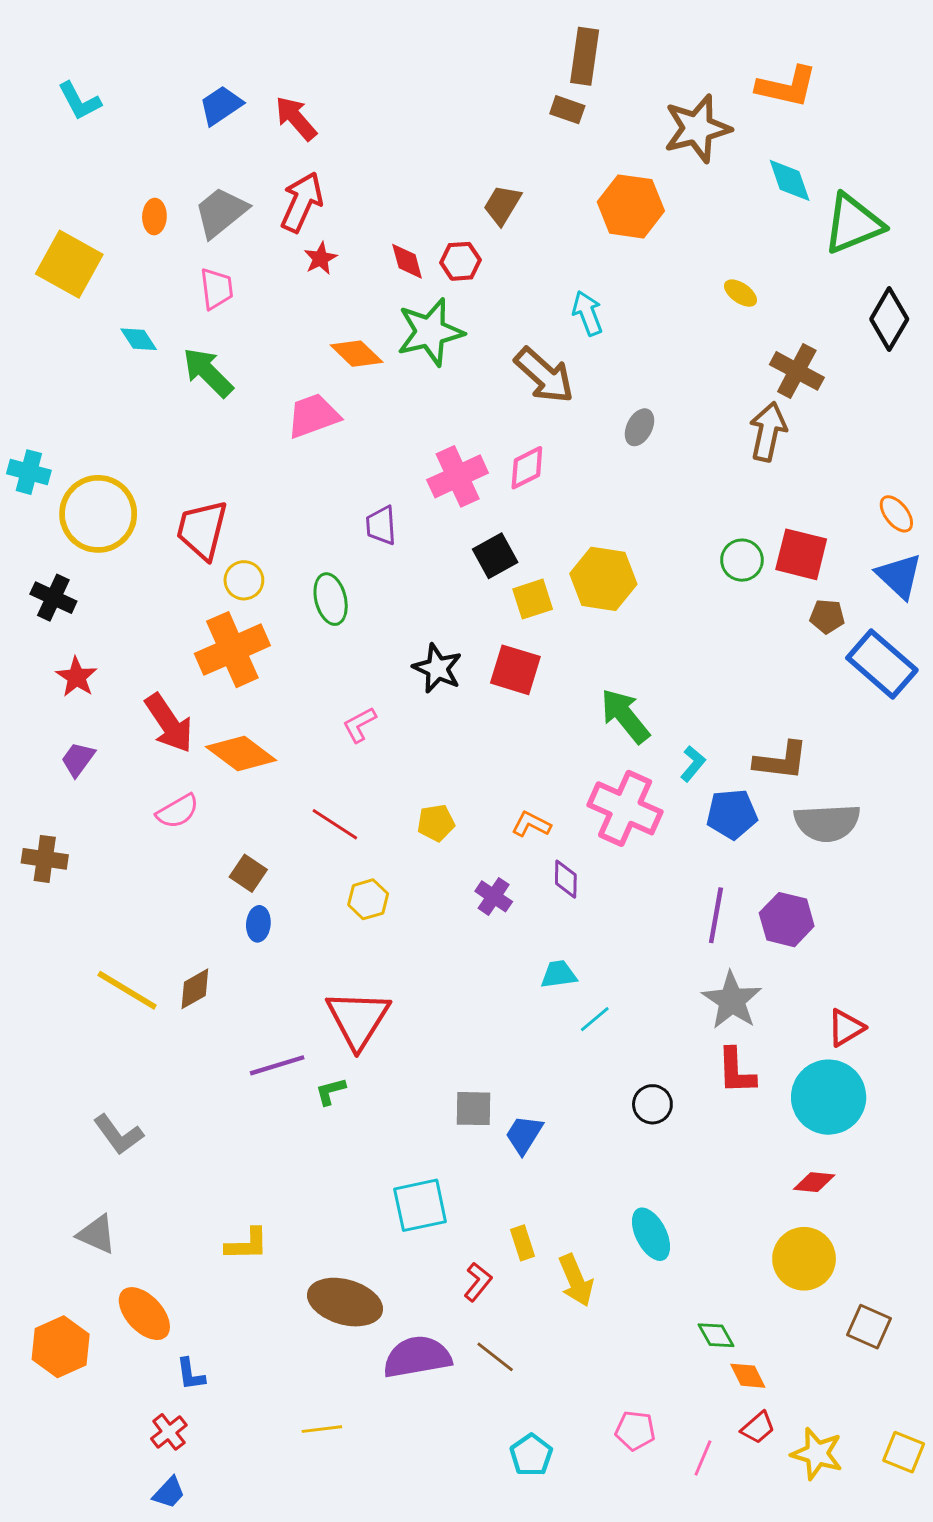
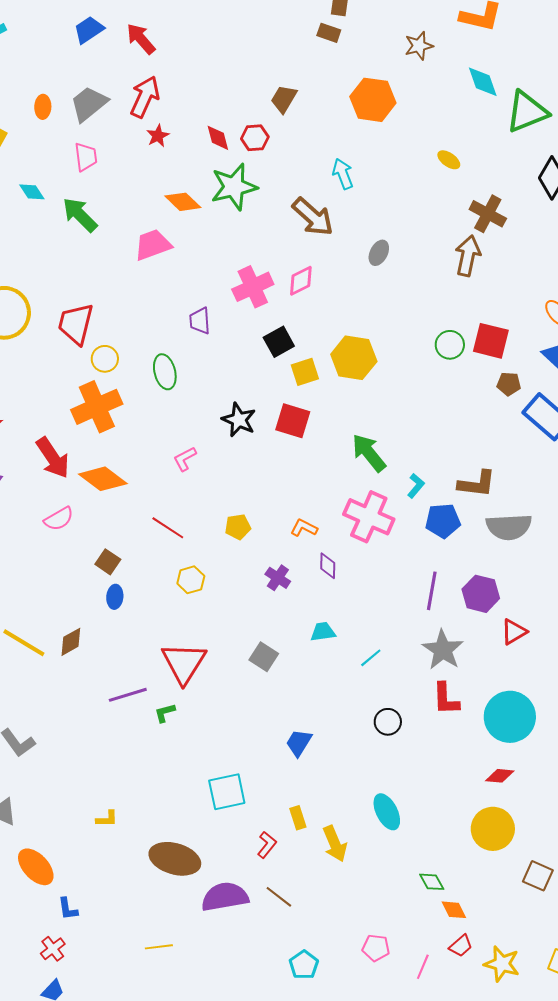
brown star: (697, 128) -> (419, 46), size x0.6
cyan line: (595, 1019) -> (371, 658), moved
red triangle: (846, 1028) -> (514, 632), moved
gray square: (473, 1109) -> (264, 657), moved, turned 32
yellow L-shape: (247, 1244) -> (107, 819), size x0.7

